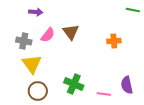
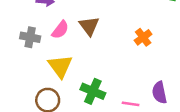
orange cross: (114, 41) -> (143, 37), turned -32
yellow triangle: (32, 64) -> (60, 66), moved

